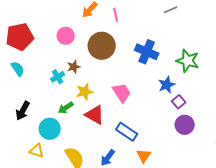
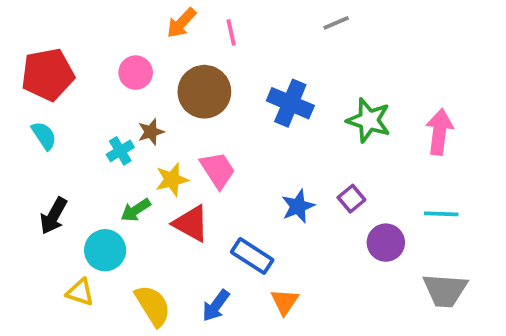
blue star: (167, 85) -> (298, 206), moved
pink trapezoid: (122, 93) -> (218, 170), moved
purple circle: (185, 125) -> (386, 243), moved

